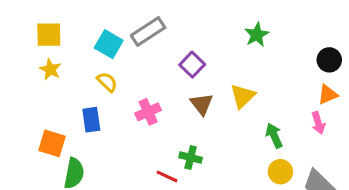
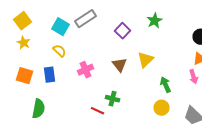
yellow square: (49, 35) -> (22, 21), turned -36
purple square: (192, 65) -> (122, 31), moved
orange square: (52, 143) -> (24, 76), moved
yellow circle: (280, 172) -> (162, 108), moved

